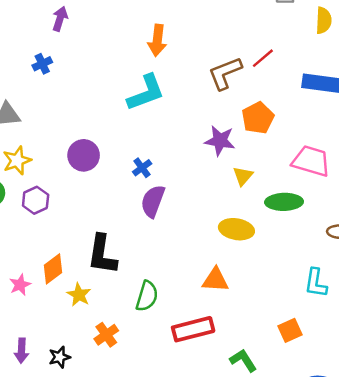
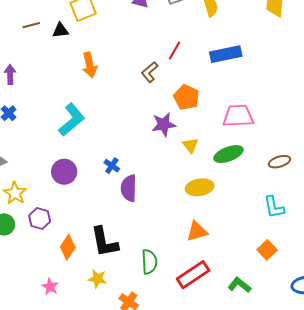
brown L-shape: (225, 73) -> (150, 72), size x0.7
cyan L-shape: (146, 93) -> (72, 120), moved
orange diamond: (53, 269) -> (68, 247), moved

